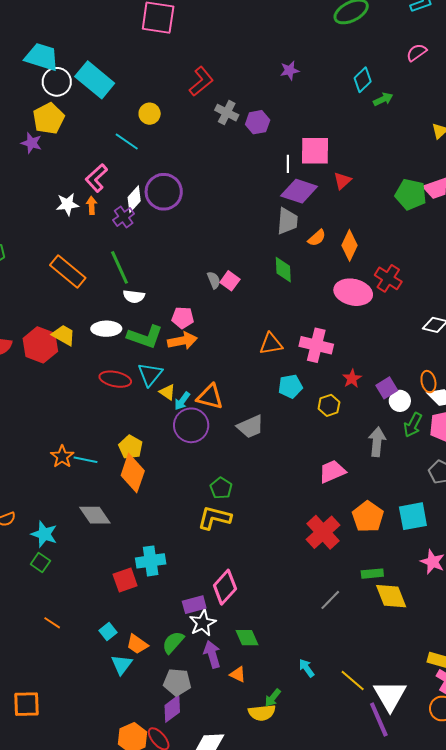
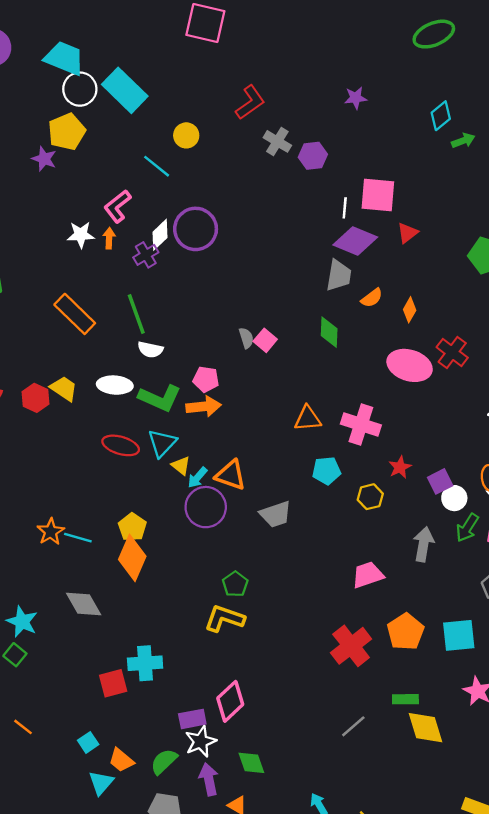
orange diamond: (349, 245) -> (410, 310), size x0.7
red hexagon: (40, 345) -> (35, 398), size x0.7

